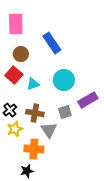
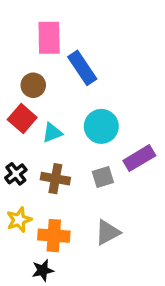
pink rectangle: (16, 24) -> (49, 38), moved
yellow star: (15, 129) -> (19, 220), moved
gray triangle: (49, 130) -> (108, 232), moved, turned 36

